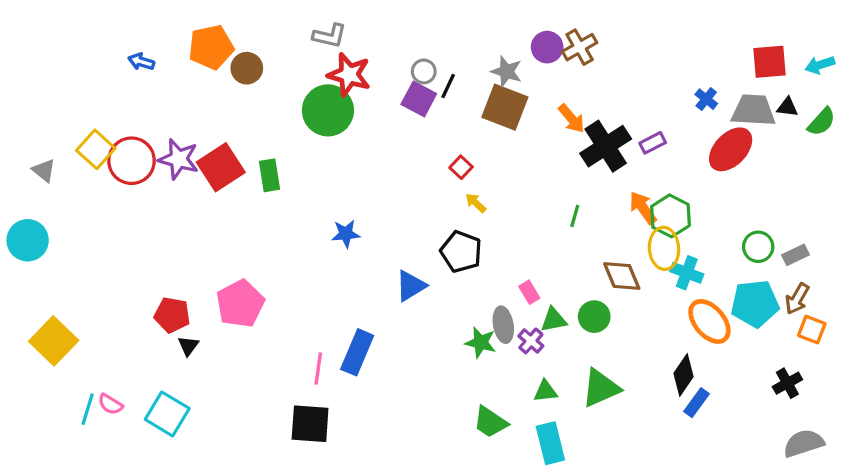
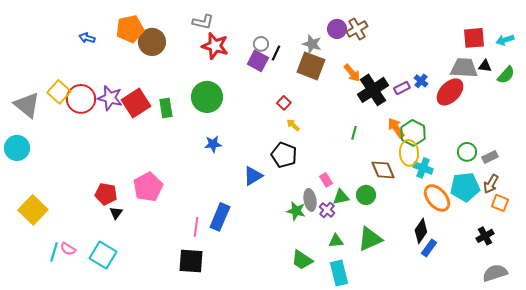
brown circle: (247, 68) -> (152, 42), size x1.4
blue cross: (706, 99) -> (421, 81), moved
green circle: (328, 110) -> (207, 97), moved
gray triangle: (44, 170) -> (27, 105), size x1.8

